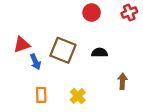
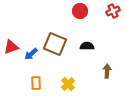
red triangle: (22, 45) -> (11, 47), moved
blue arrow: (35, 62) -> (31, 54), turned 72

